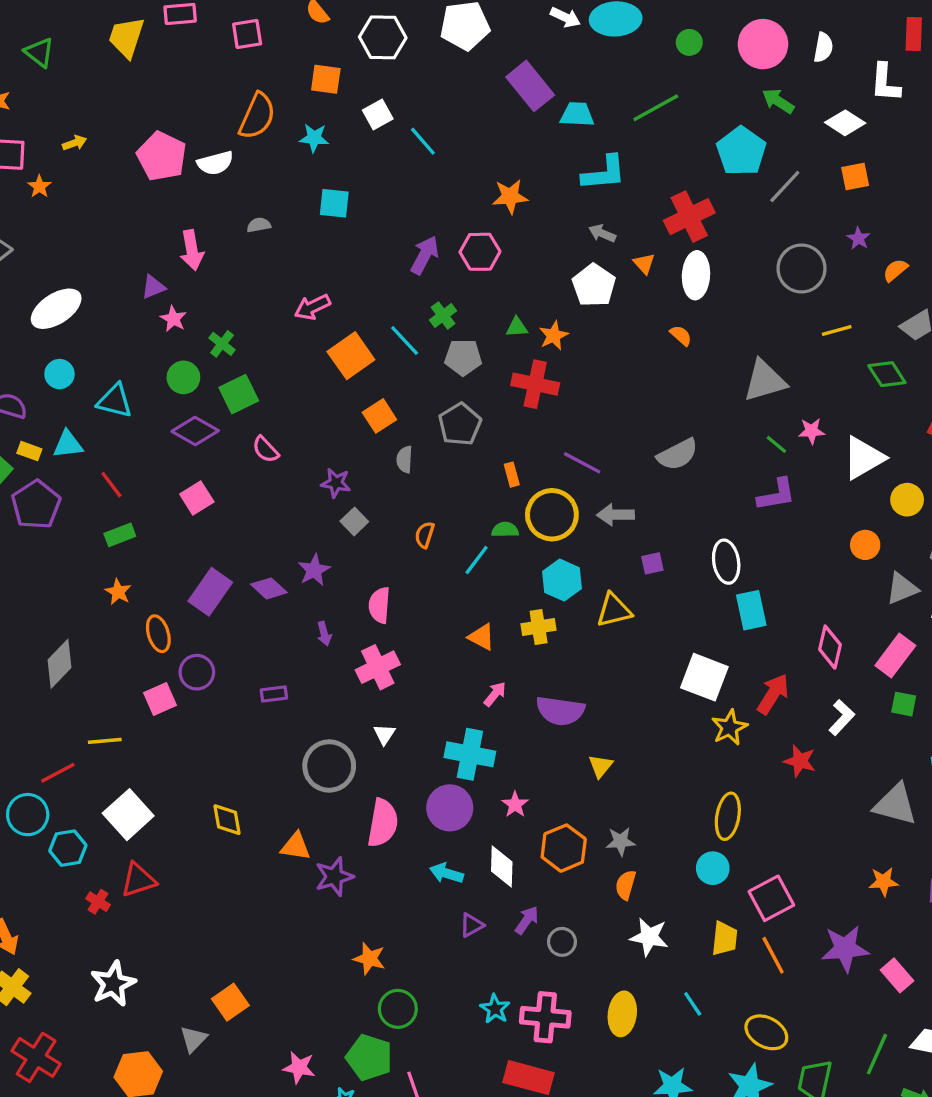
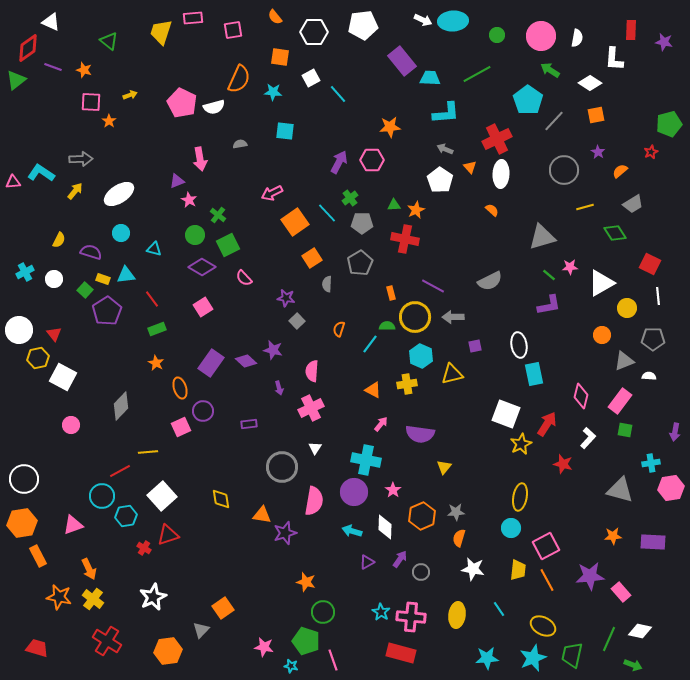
cyan triangle: (115, 401) -> (154, 249), size x0.7
purple star: (314, 570) -> (273, 350), turned -30

